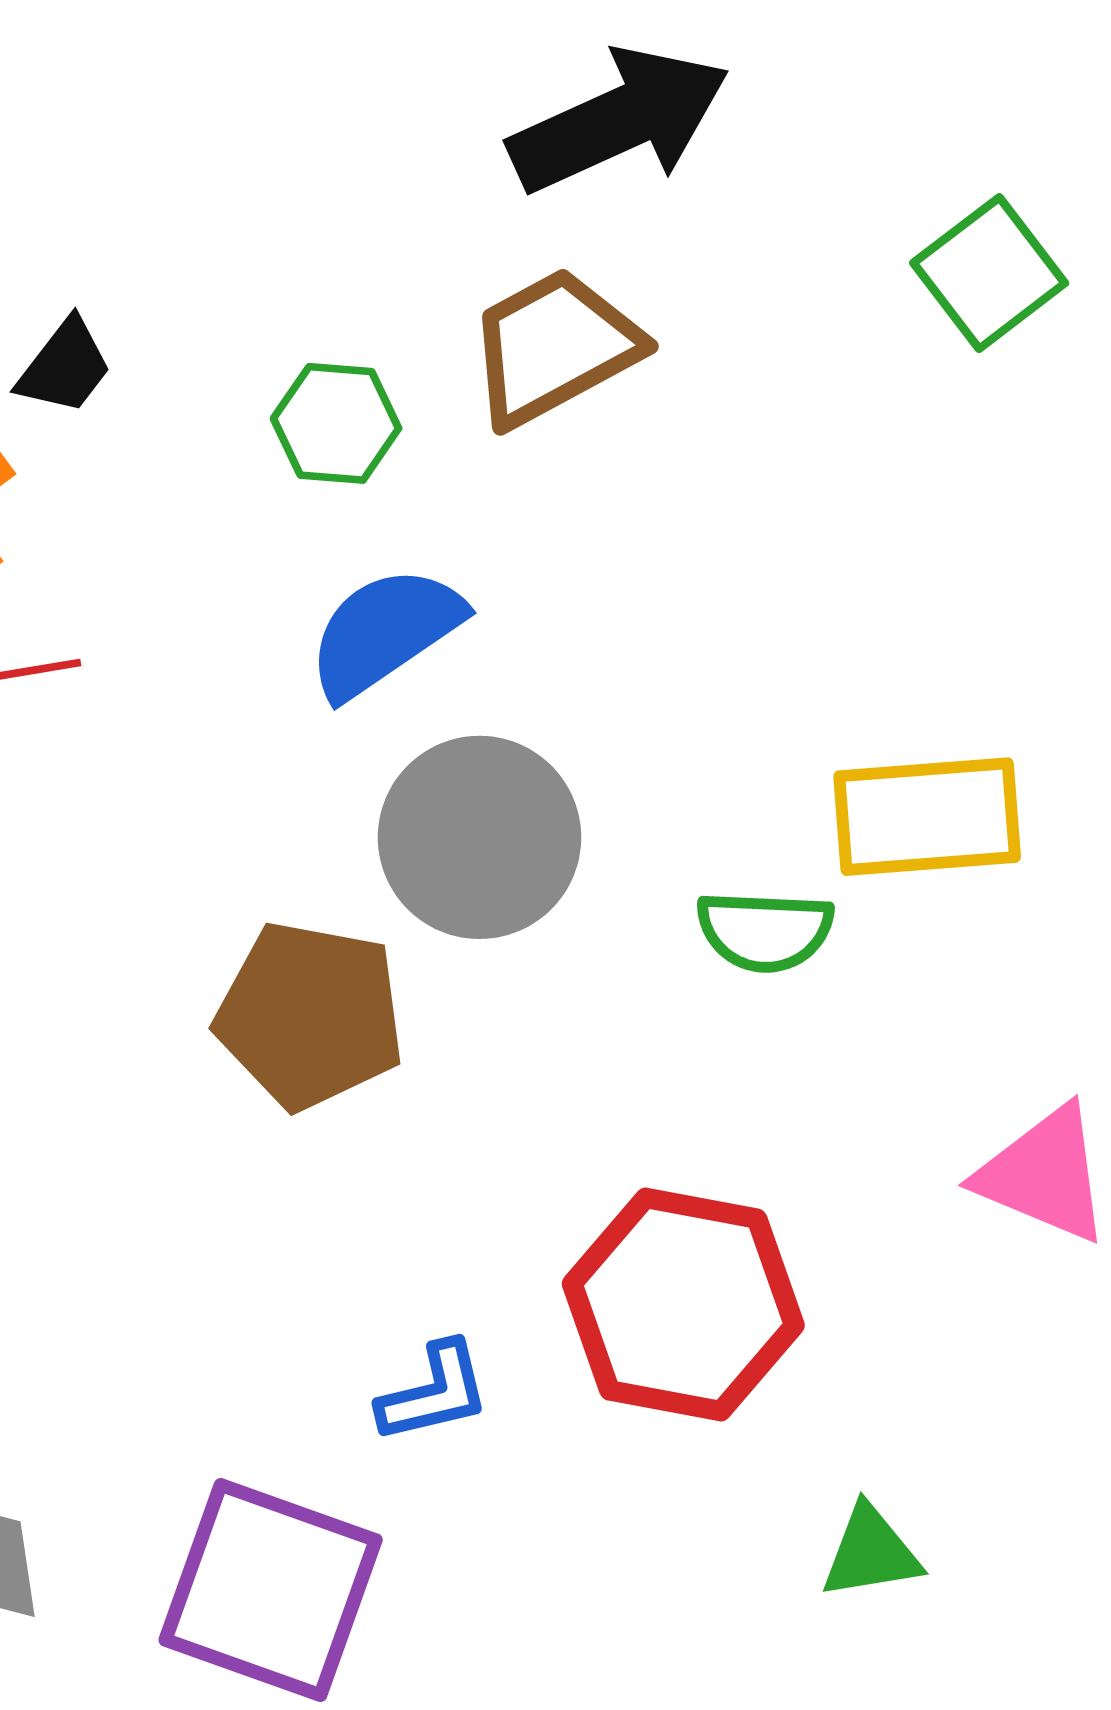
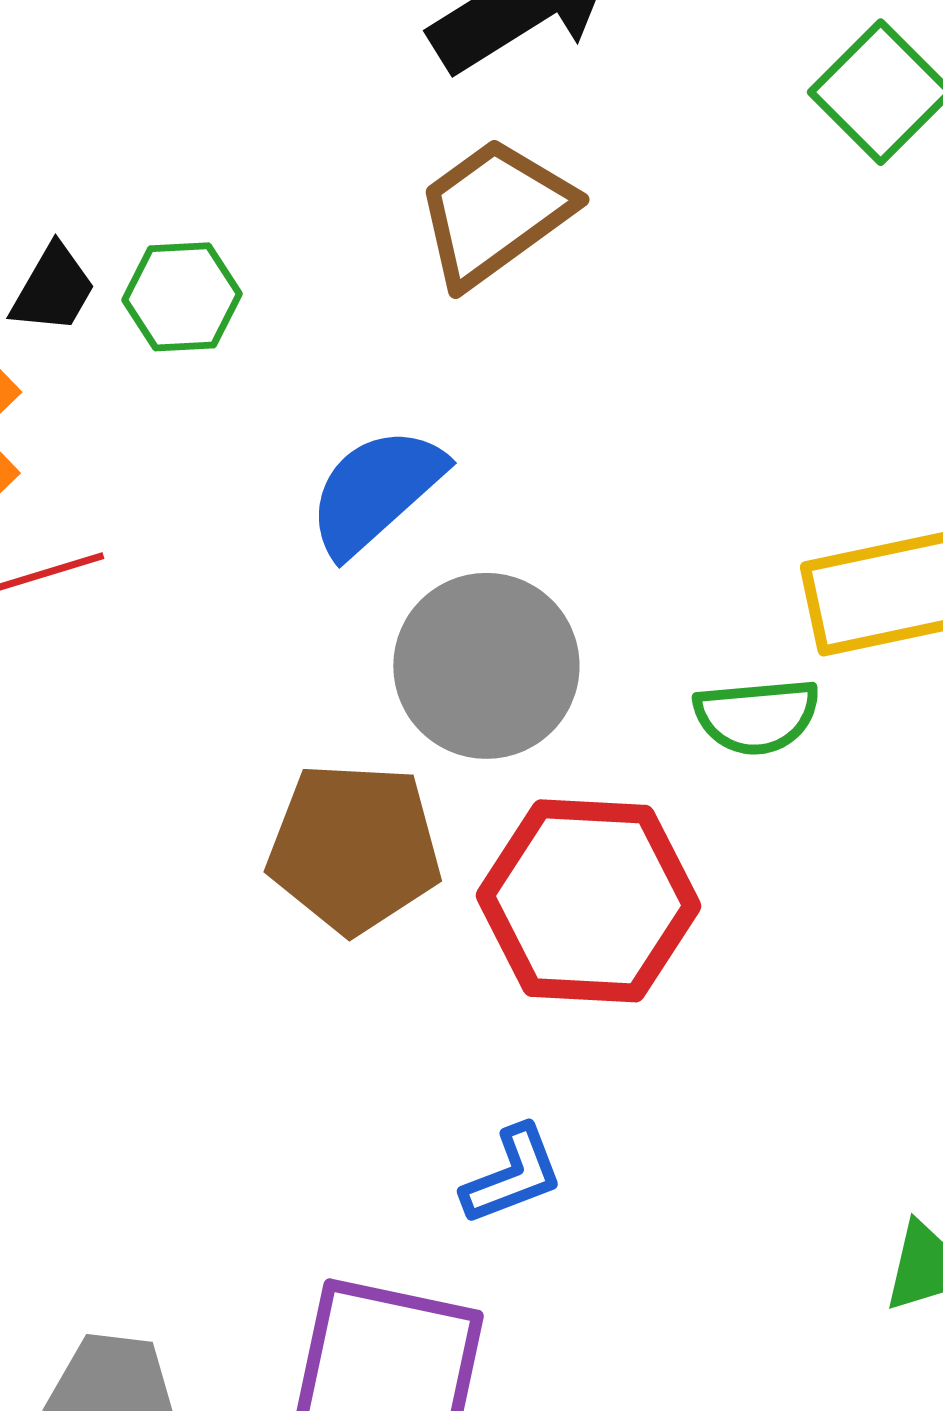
green hexagon: (336, 423) -> (182, 297), moved
red hexagon: (683, 1305) -> (588, 901), moved

